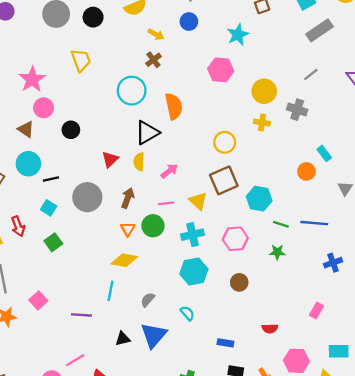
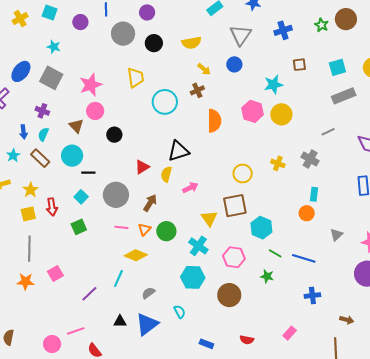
cyan circle: (132, 91) -> (165, 102), moved
yellow circle: (264, 91) -> (281, 114), moved
orange semicircle: (174, 106) -> (214, 121), moved
cyan rectangle: (324, 153) -> (314, 194), moved, turned 32
pink line: (166, 203) -> (121, 227), moved
cyan cross: (192, 235) -> (198, 246), turned 36
brown circle: (239, 282) -> (229, 295), size x1.5
purple line: (81, 315) -> (89, 294), turned -60

